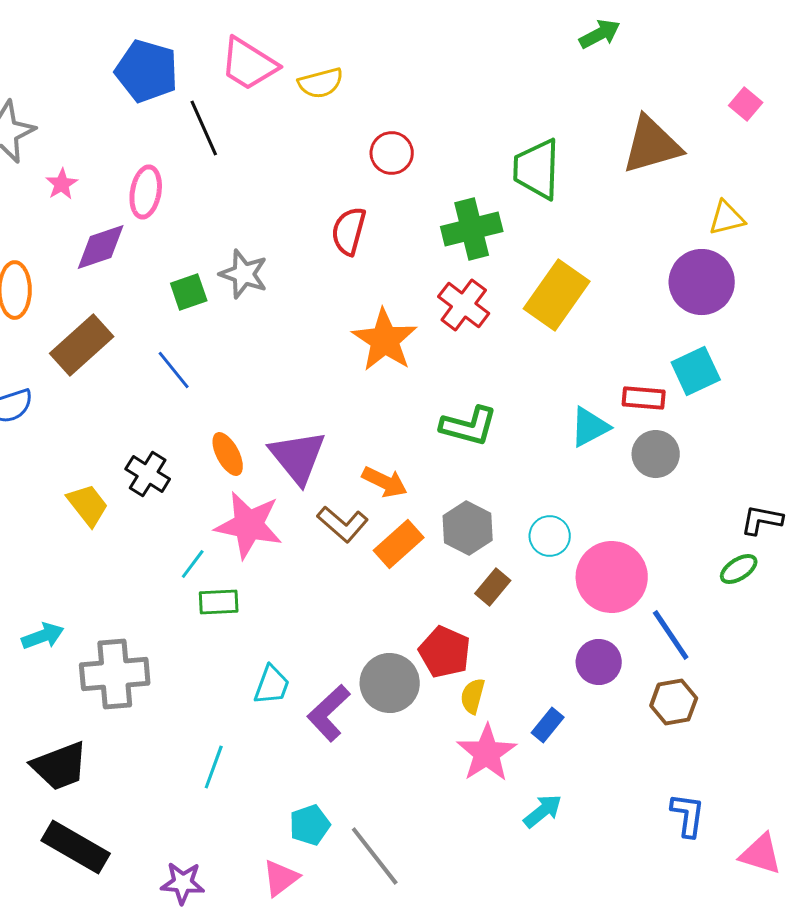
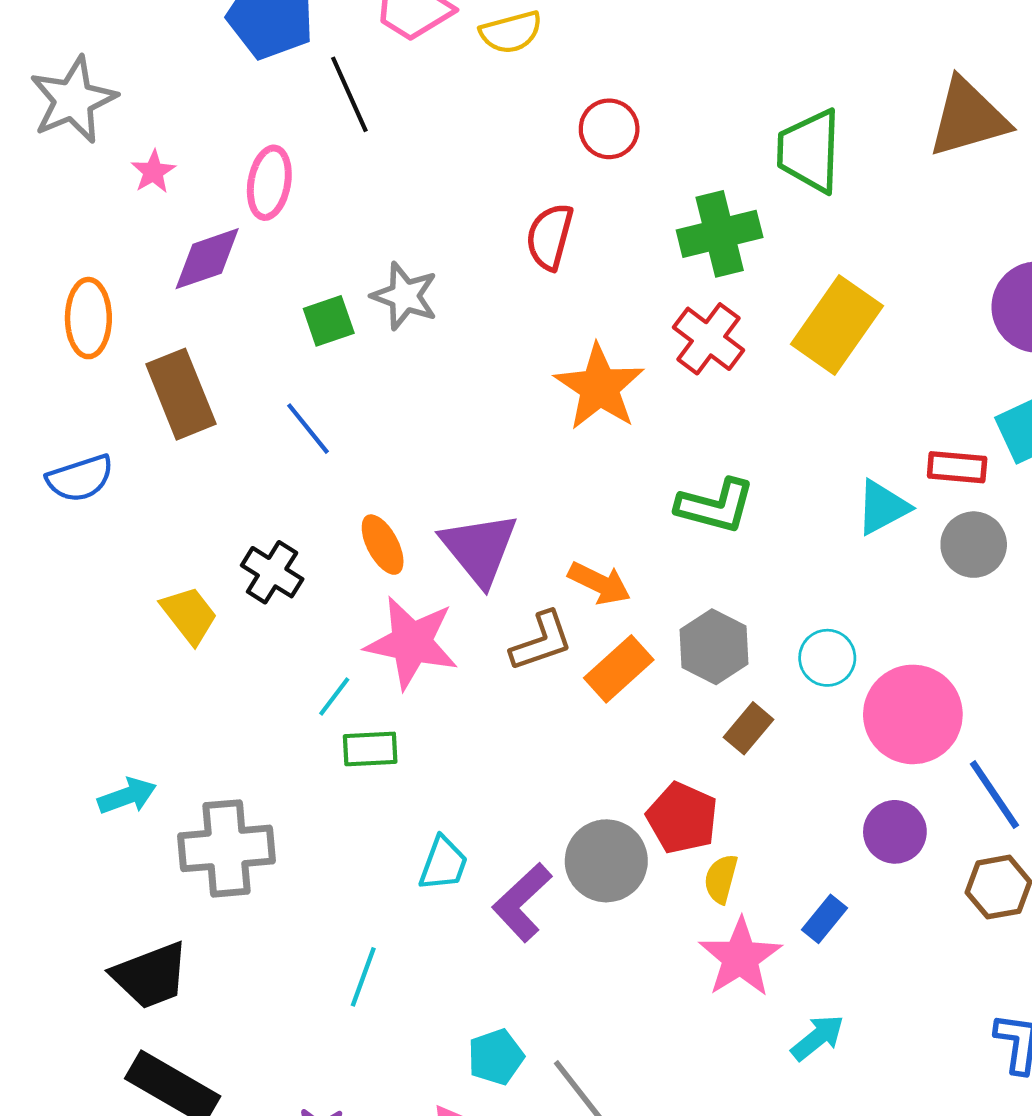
brown rectangle: (82, 345) -> (181, 394), turned -70
brown L-shape: (343, 524) -> (541, 641), turned -60

